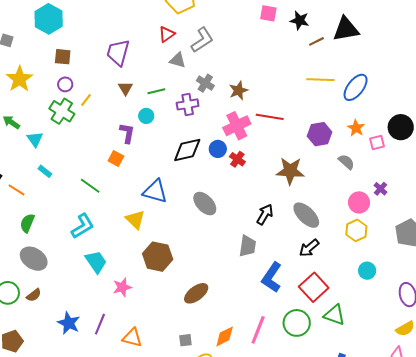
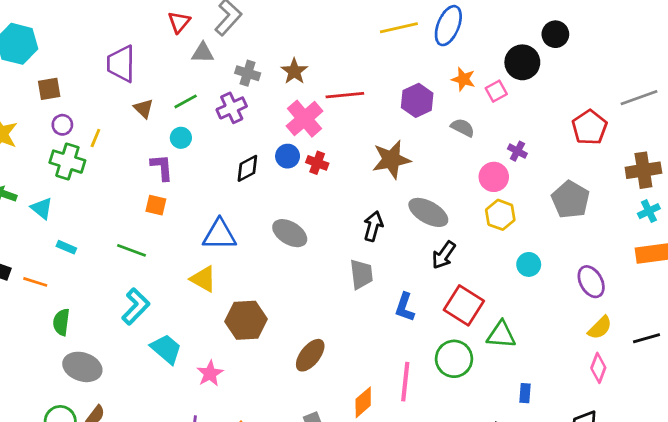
black diamond: (187, 150) -> (247, 168), size x0.7
blue L-shape: (272, 277) -> (405, 307), size x0.7

